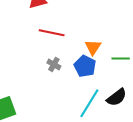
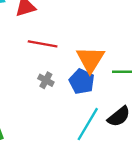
orange triangle: (93, 47) -> (90, 59), size x1.5

